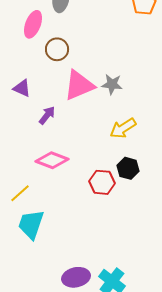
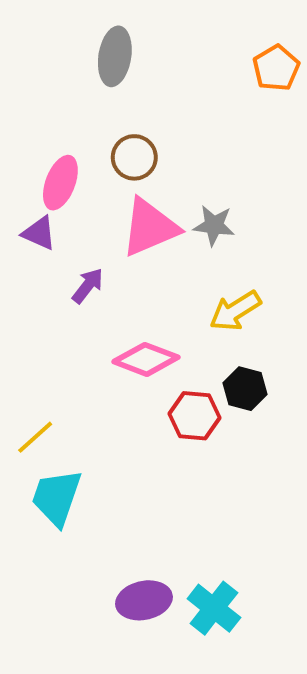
pink ellipse: (33, 24) -> (60, 183), moved
brown circle: (57, 49) -> (134, 157), moved
pink diamond: (52, 160) -> (146, 359), moved

